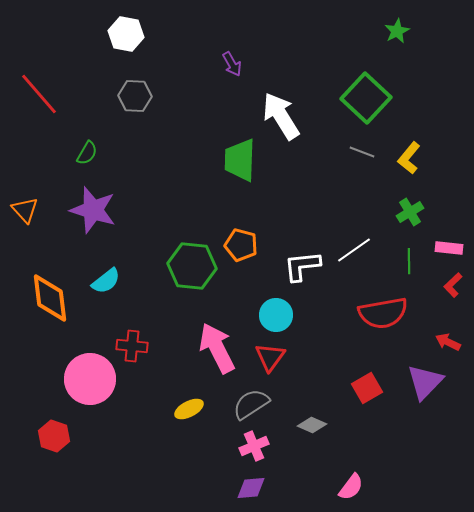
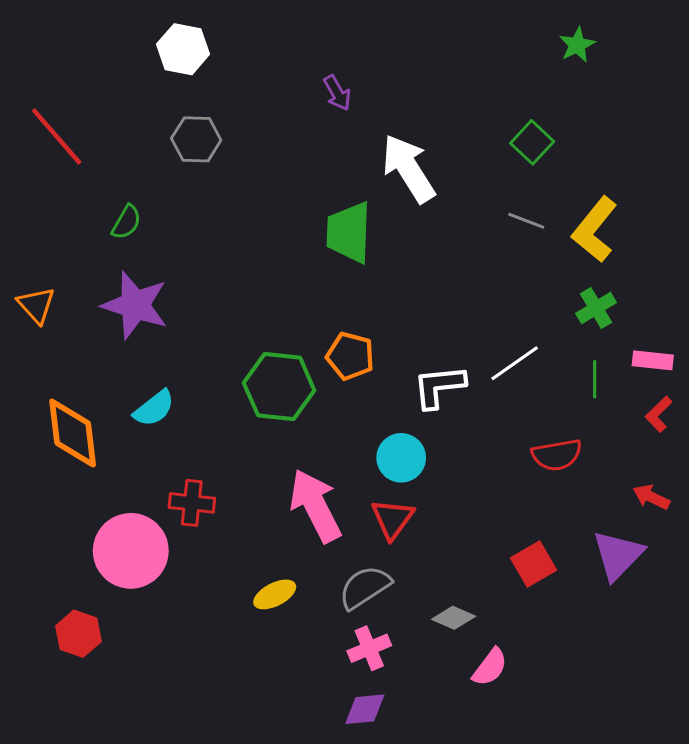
green square: (366, 98) -> (532, 142), size x0.6
yellow L-shape: (409, 158) -> (595, 230), size x1.4
red semicircle: (383, 313) -> (557, 455), size x0.7
pink semicircle: (351, 487) -> (490, 667), moved

